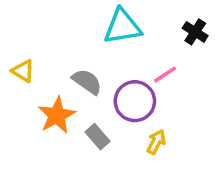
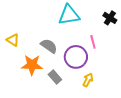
pink line: (165, 75) -> (93, 42), turned -72
orange star: (57, 115) -> (32, 65), turned 30

